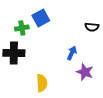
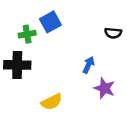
yellow semicircle: (42, 83) -> (52, 102), turned 66

